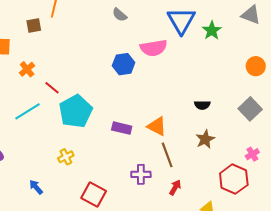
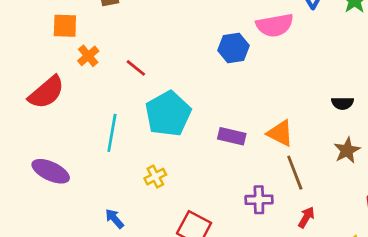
orange cross: (27, 69) -> (88, 56), moved
red line: (52, 88) -> (136, 68), moved
cyan line: (28, 111) -> (112, 133), moved, turned -48

